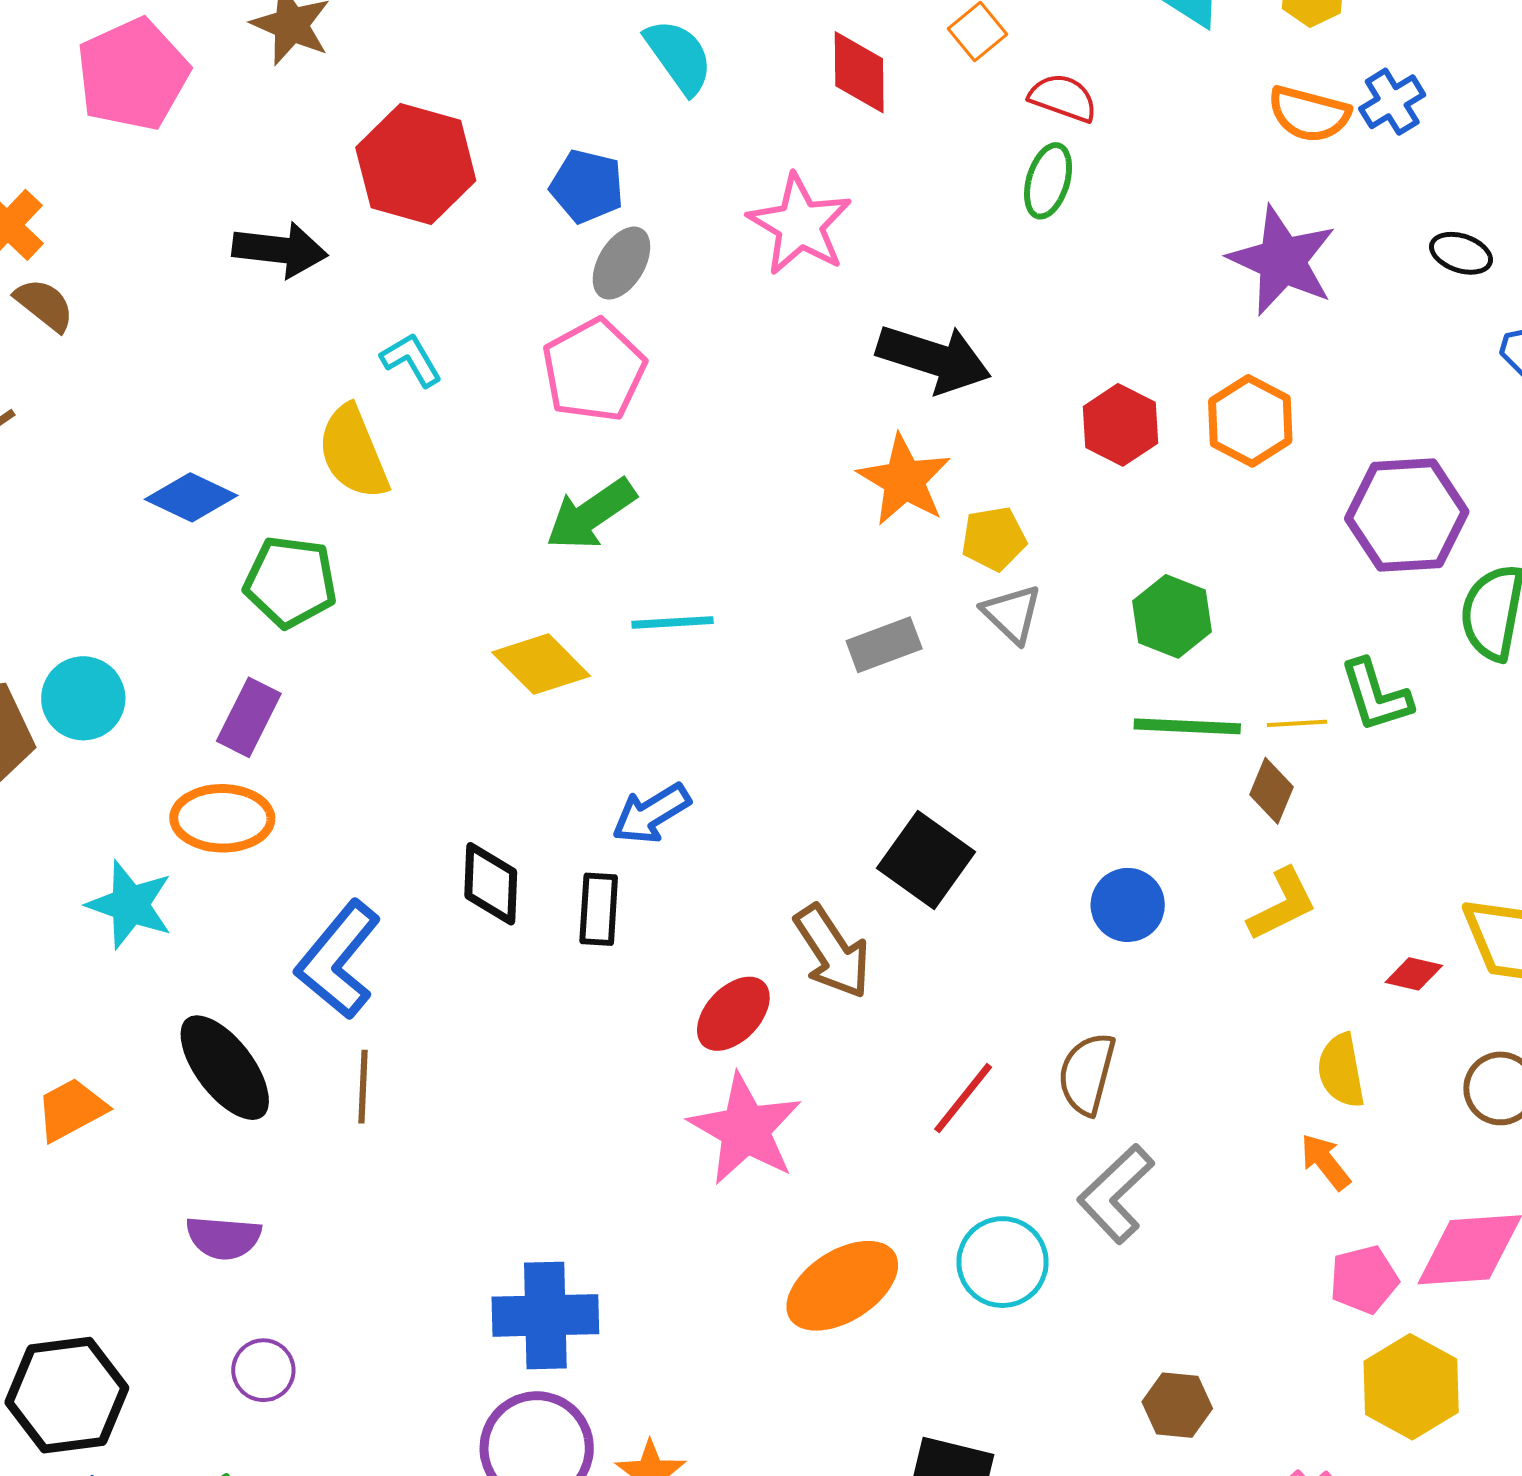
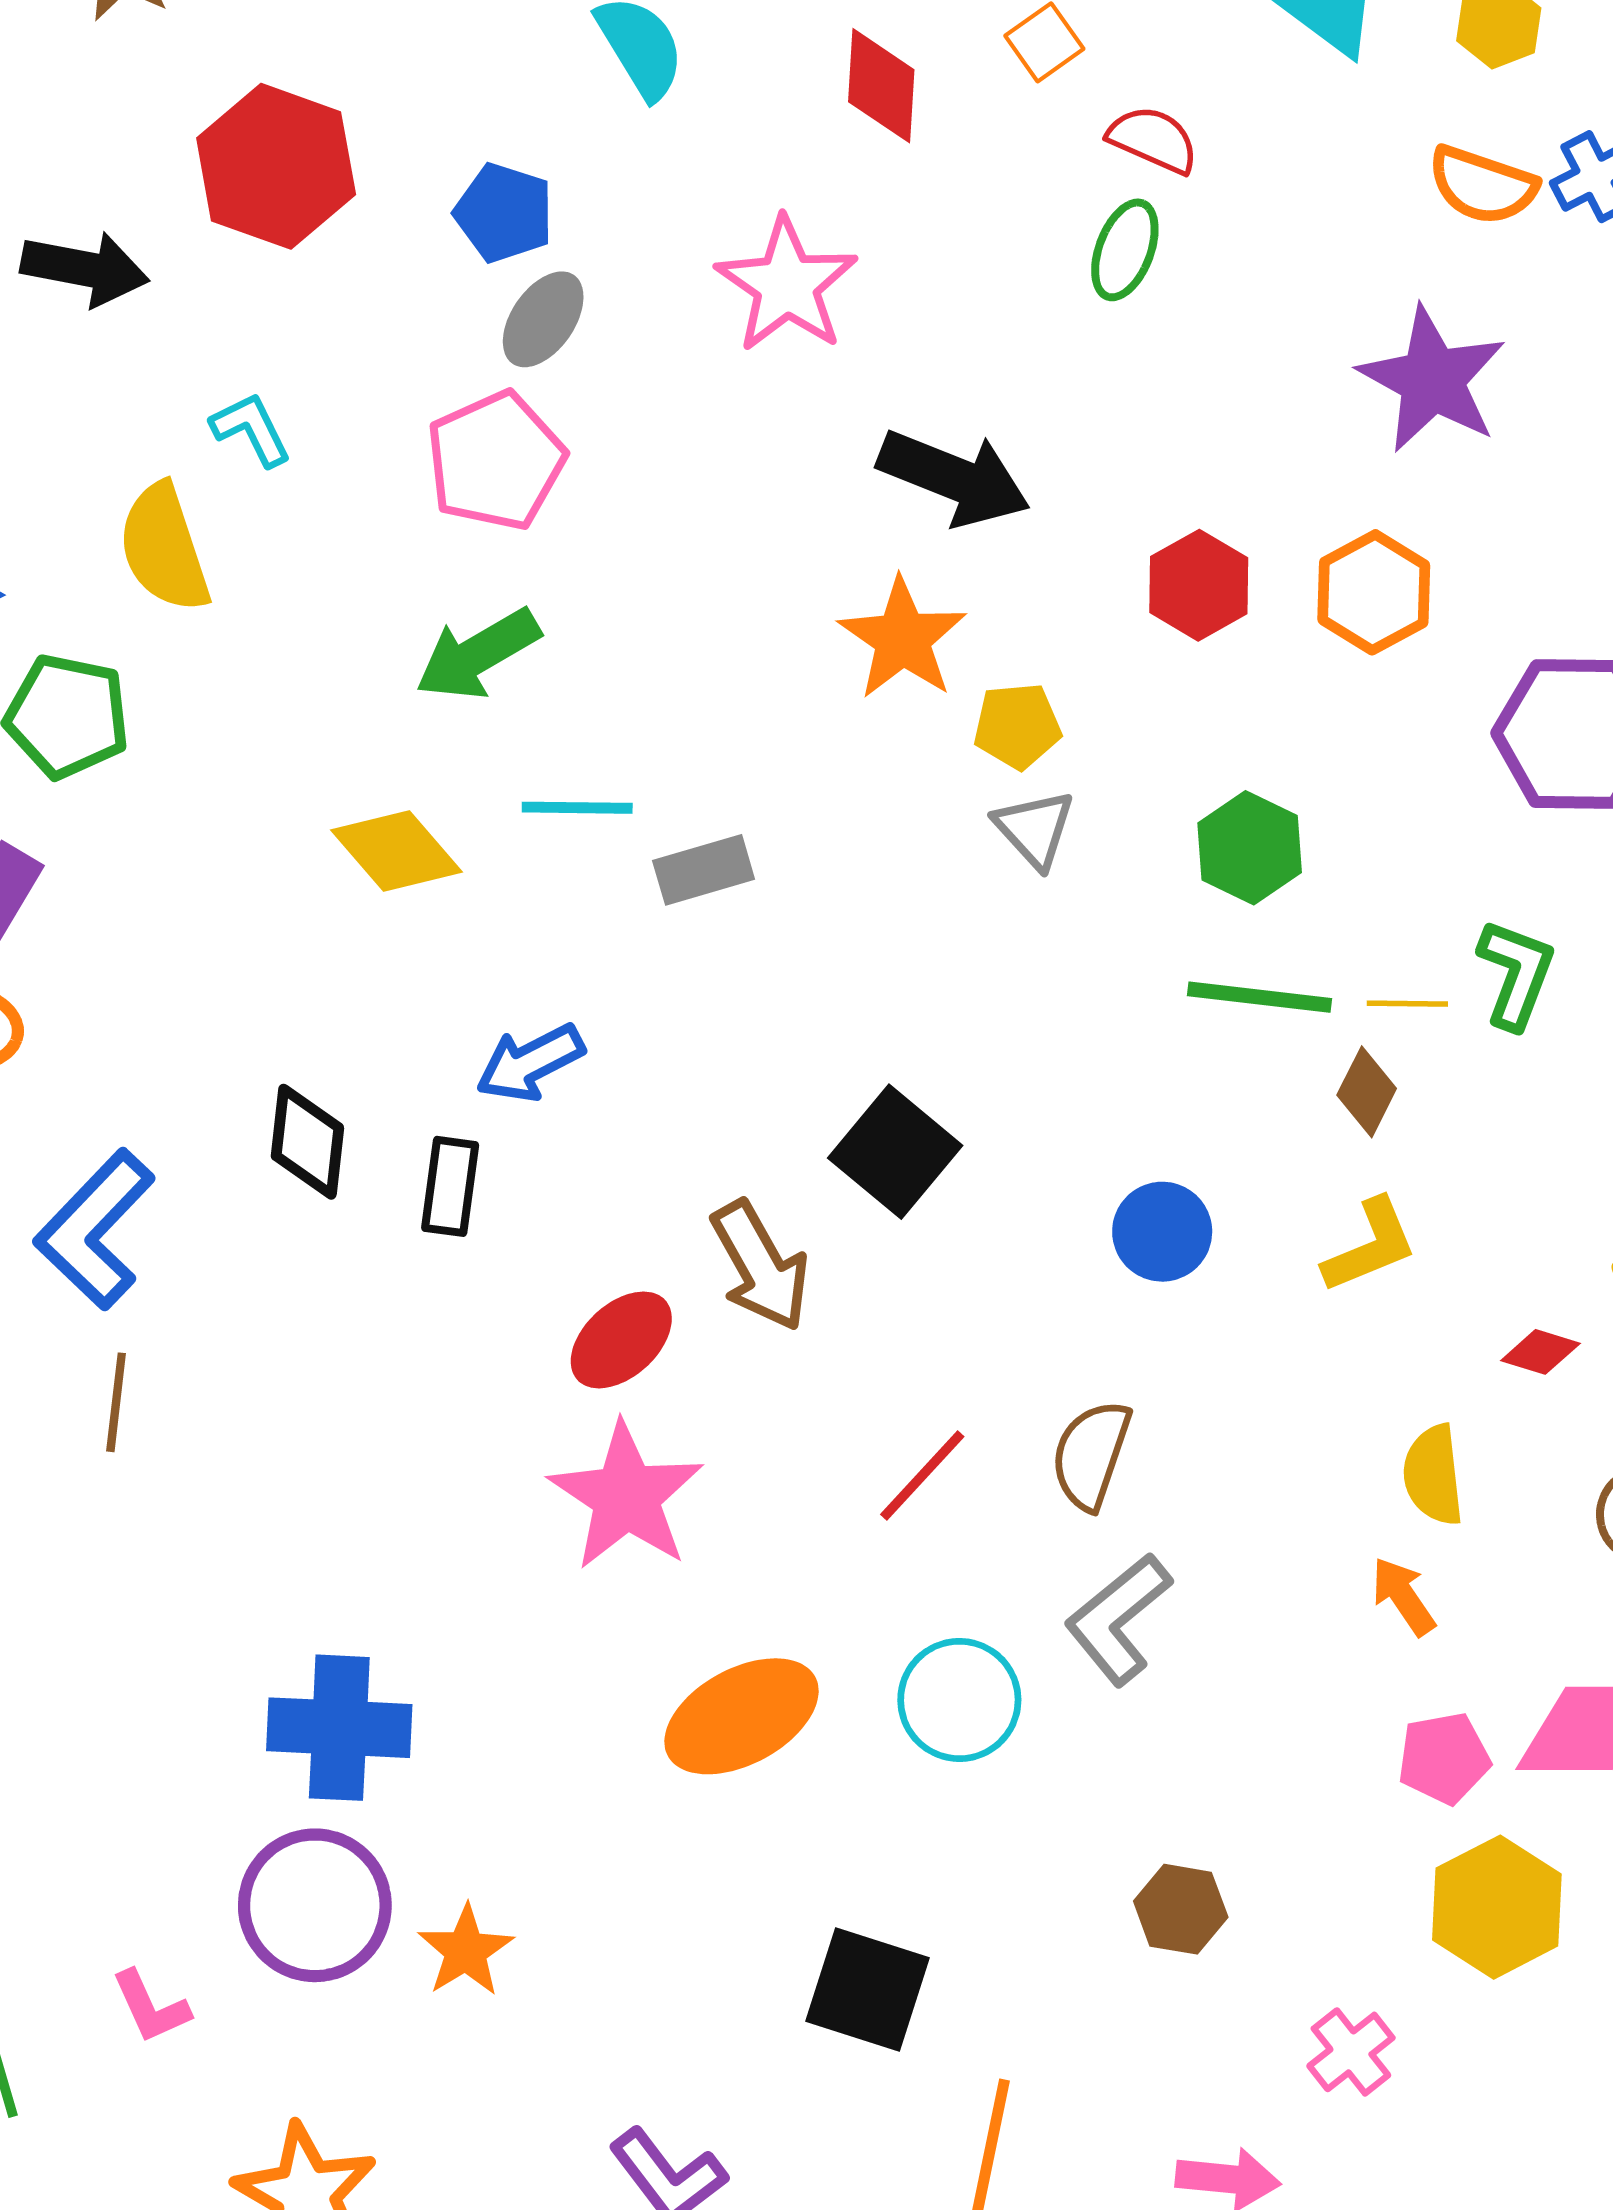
gray rectangle: (884, 645) -> (704, 870), moved
green L-shape: (1376, 695) -> (1516, 974), turned -146

